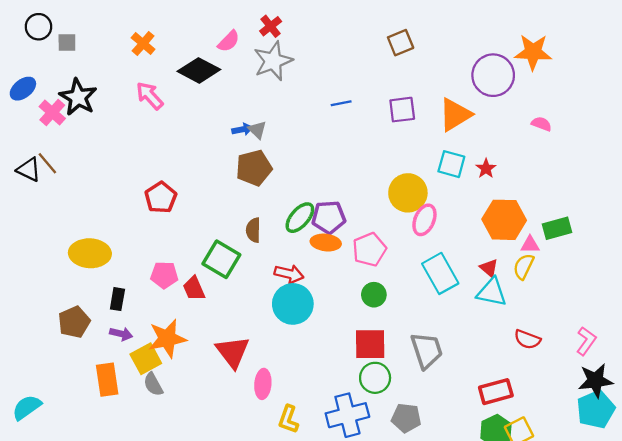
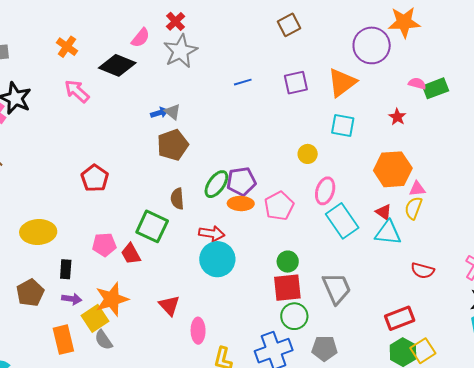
red star: (486, 169) -> (397, 117), moved
yellow circle: (408, 193) -> (308, 154), size x0.6
pink ellipse: (424, 220) -> (325, 191), moved
green rectangle: (557, 228) -> (436, 88), moved
green circle: (374, 295) -> (288, 262), moved
red triangle: (233, 352) -> (169, 305), size x0.7

